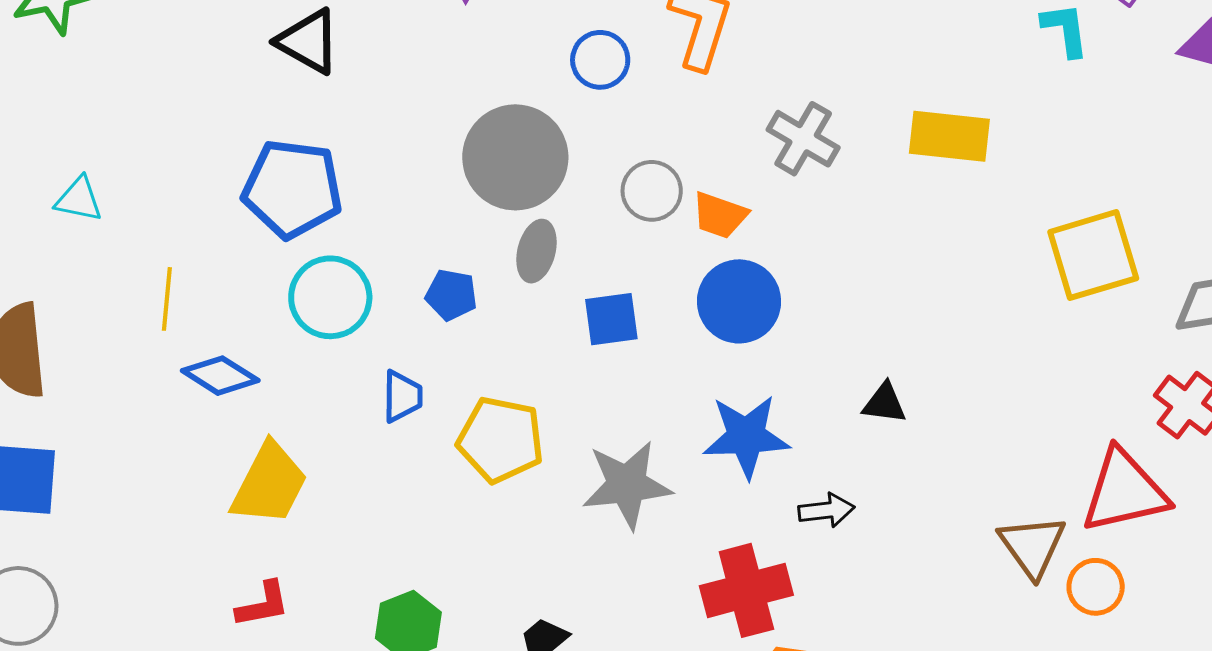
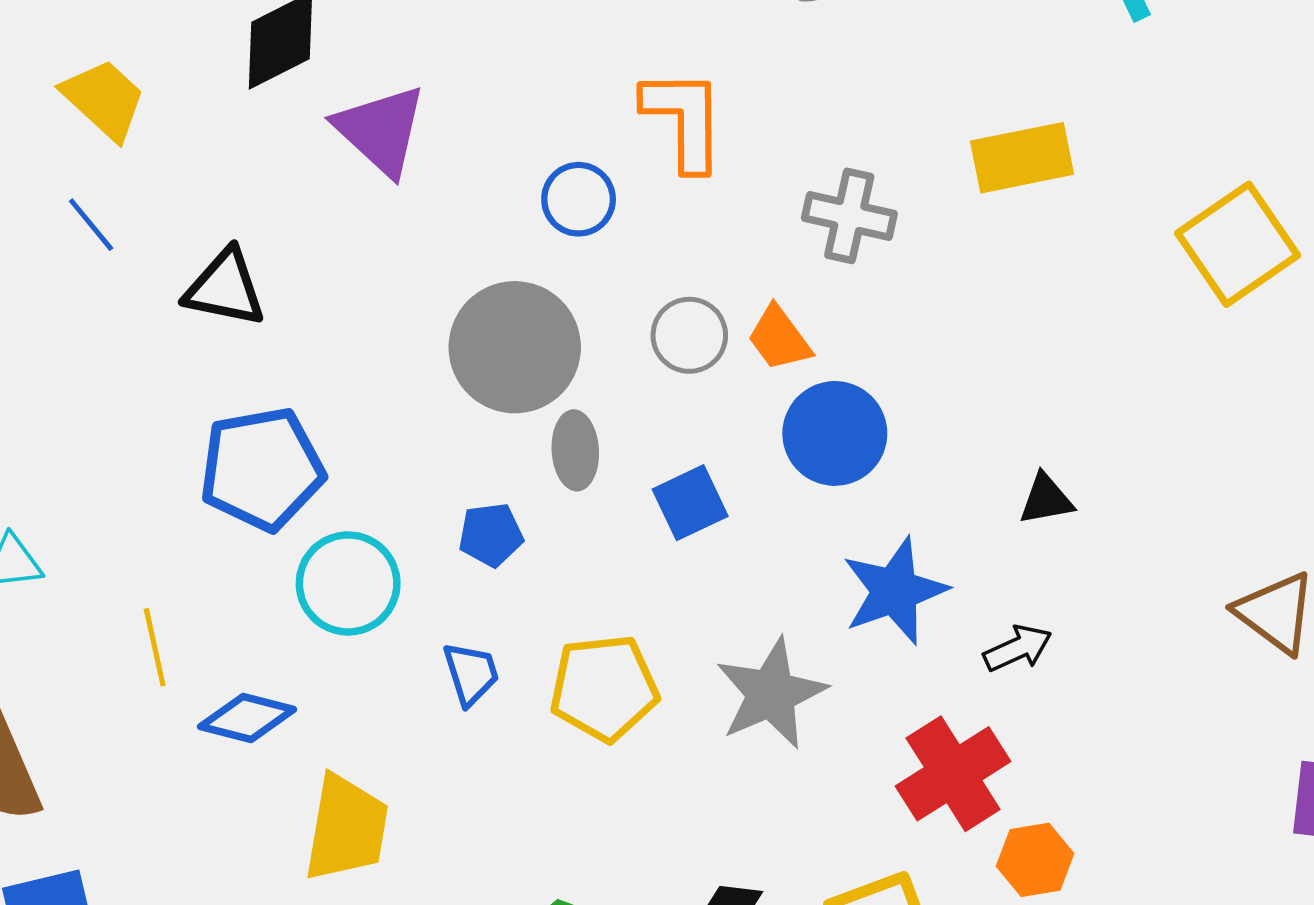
orange trapezoid: (720, 215) -> (779, 338), turned 52

